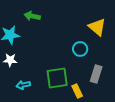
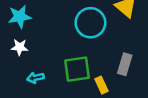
cyan circle: (80, 49) -> (90, 23), moved, size x1.6

